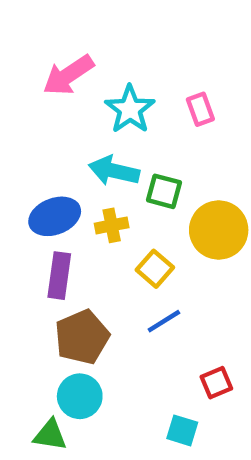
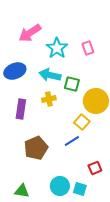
blue ellipse: (55, 216) -> (15, 71), moved
yellow square: (155, 269) -> (82, 122), moved
purple rectangle: (59, 276) -> (21, 109), moved
cyan circle: (80, 396) -> (60, 186), moved

